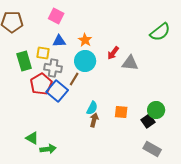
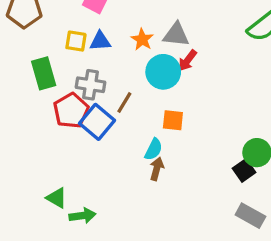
yellow square: (43, 53) -> (76, 41), moved
cyan circle: (85, 61) -> (163, 72), moved
gray triangle: (130, 63) -> (176, 35), moved
orange square: (121, 112) -> (173, 120), moved

